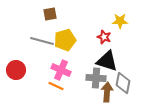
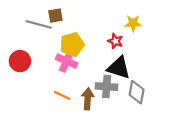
gray line: (42, 41) -> (39, 24), moved
red circle: (16, 70) -> (20, 61), moved
pink cross: (61, 70) -> (67, 61), moved
brown arrow: (107, 92) -> (88, 99), moved

